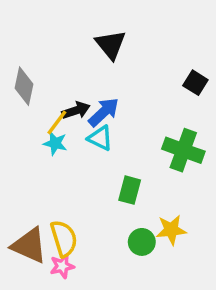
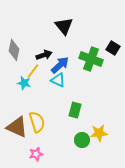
black arrow: (76, 110) -> (44, 55), moved
cyan star: (55, 143) -> (24, 83), moved
green cross: (183, 150) -> (91, 59), moved
yellow semicircle: (64, 238) -> (37, 122), moved
brown triangle: (29, 245) -> (17, 127), moved

